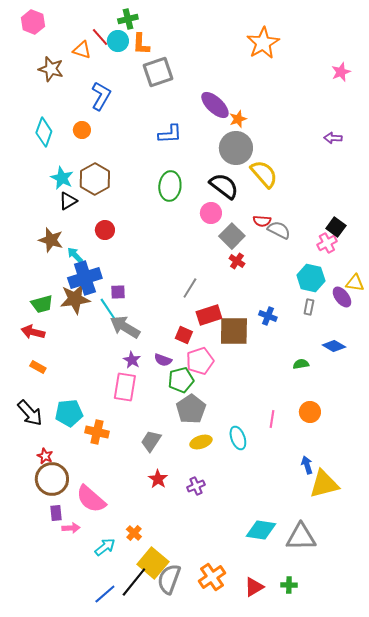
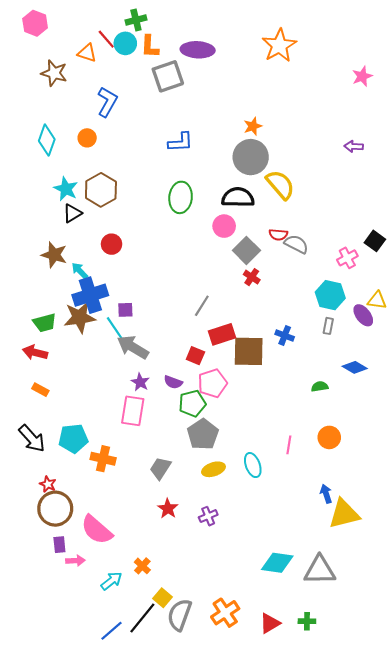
purple ellipse: (215, 105) -> (198, 50), moved, turned -40
black semicircle: (224, 186) -> (238, 197), turned -36
black square: (336, 227) -> (375, 241), moved
yellow square: (153, 563) -> (163, 598), size x0.6

